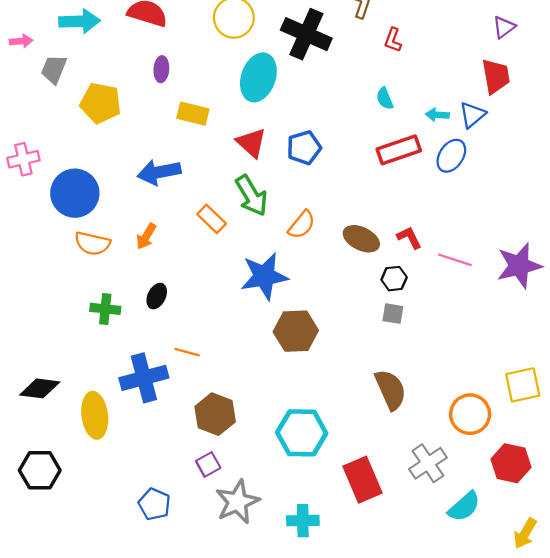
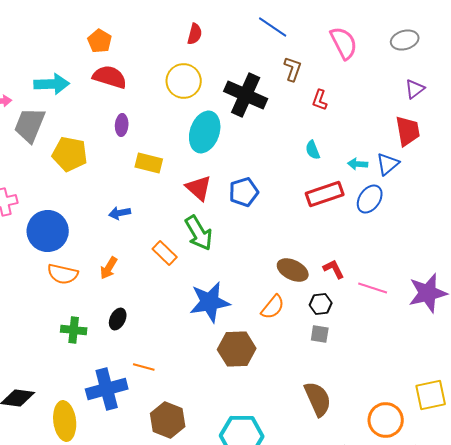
gray trapezoid: (54, 69) -> (30, 125), size x1.4
blue arrow: (159, 172) -> (120, 213), size x0.6
orange semicircle: (302, 225) -> (273, 307), moved

